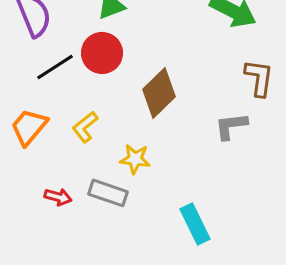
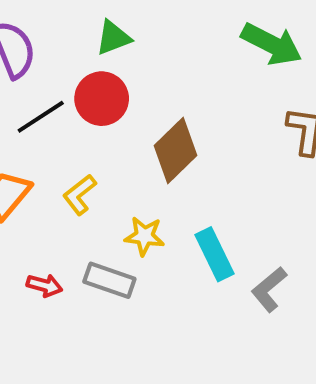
gray L-shape: (231, 126) -> (269, 289), moved, turned -33
cyan rectangle: (195, 224) -> (215, 254), moved

